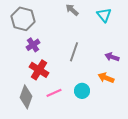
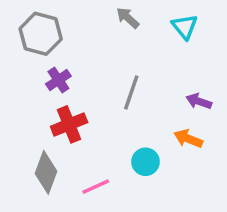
red cross: (39, 70) -> (69, 124), turned 36
pink line: (54, 93) -> (96, 187), moved

